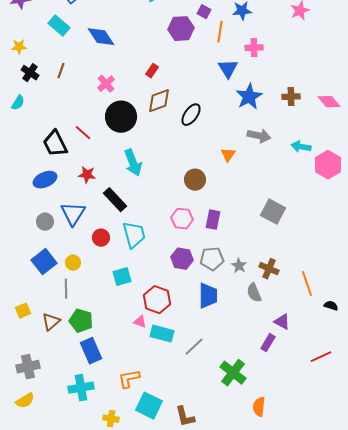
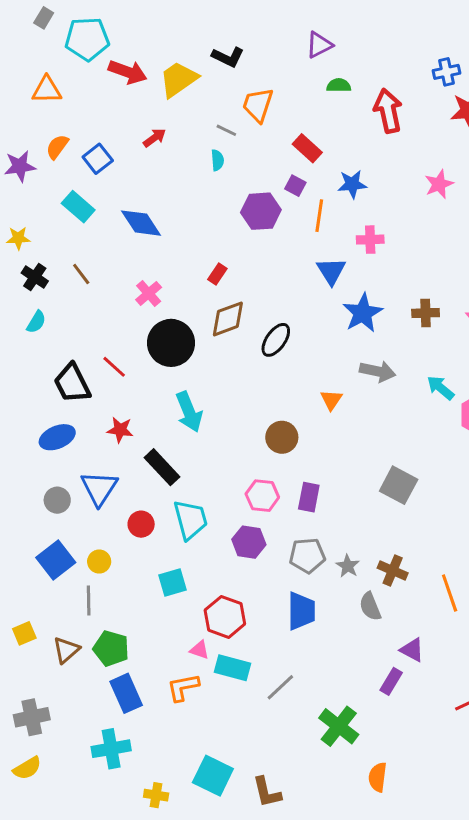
brown line: (61, 71) -> (81, 274), turned -56
cyan semicircle: (18, 103) -> (36, 322), moved
cyan arrow: (301, 147) -> (441, 388), turned 30
purple hexagon: (182, 259) -> (249, 542), moved
orange L-shape: (129, 379) -> (183, 687), moved

